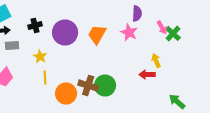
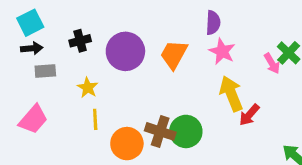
purple semicircle: (137, 14) -> (213, 23), moved
pink arrow: (162, 28) -> (272, 63), moved
yellow arrow: (156, 60) -> (231, 94), moved, size x1.6
red arrow: (147, 74) -> (249, 115), turned -49

